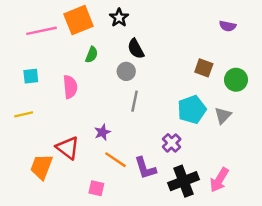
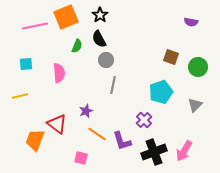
black semicircle: (136, 49) -> (99, 39), moved
gray triangle: (223, 116) -> (195, 105), moved

